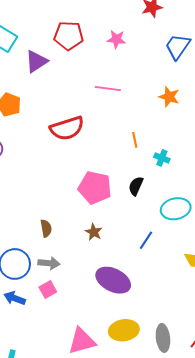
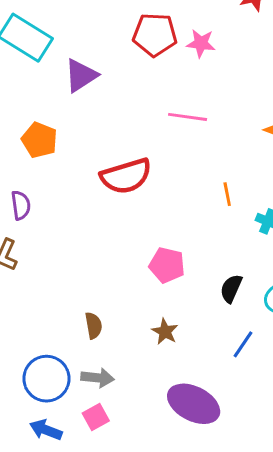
red pentagon: (69, 36) -> (155, 35), moved
black semicircle: (136, 186) -> (231, 288), moved
pink pentagon: (95, 188) -> (167, 265), size x0.7

